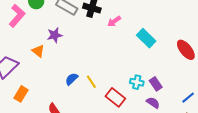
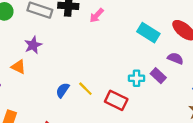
cyan rectangle: (146, 38) -> (148, 33), moved
purple semicircle: (153, 103) -> (175, 58), moved

